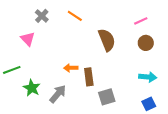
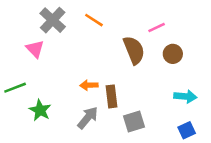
gray cross: (42, 16) -> (53, 20), size x1.5
pink line: (141, 21) -> (157, 28), moved
brown circle: (146, 43) -> (173, 54), moved
gray arrow: (58, 94) -> (88, 118), moved

